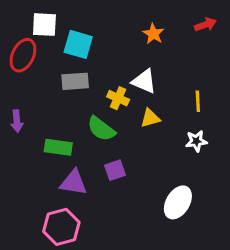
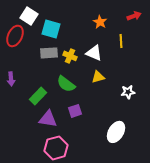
white square: (44, 25) -> (29, 16), turned 30
yellow cross: (118, 98) -> (70, 56), moved
yellow line: (198, 101) -> (121, 41), moved
green rectangle: (58, 147) -> (38, 96), turned -54
pink hexagon: (61, 227) -> (56, 148), moved

